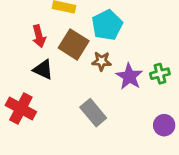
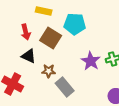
cyan pentagon: (107, 25) -> (75, 24), turned 30
brown star: (102, 61) -> (49, 71), moved

